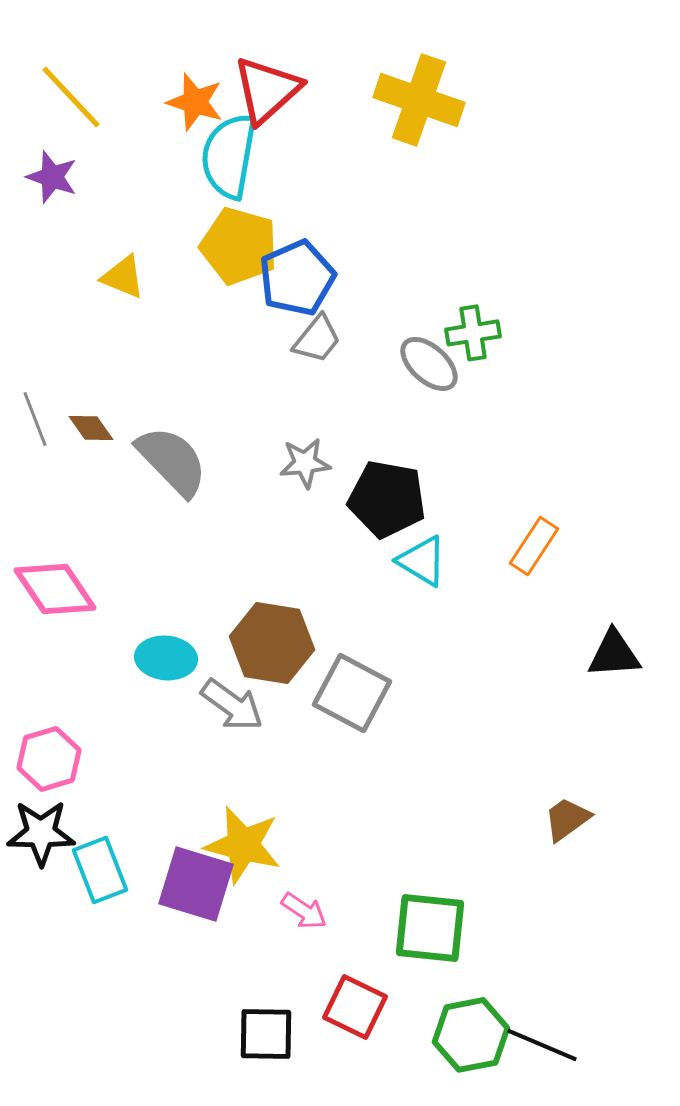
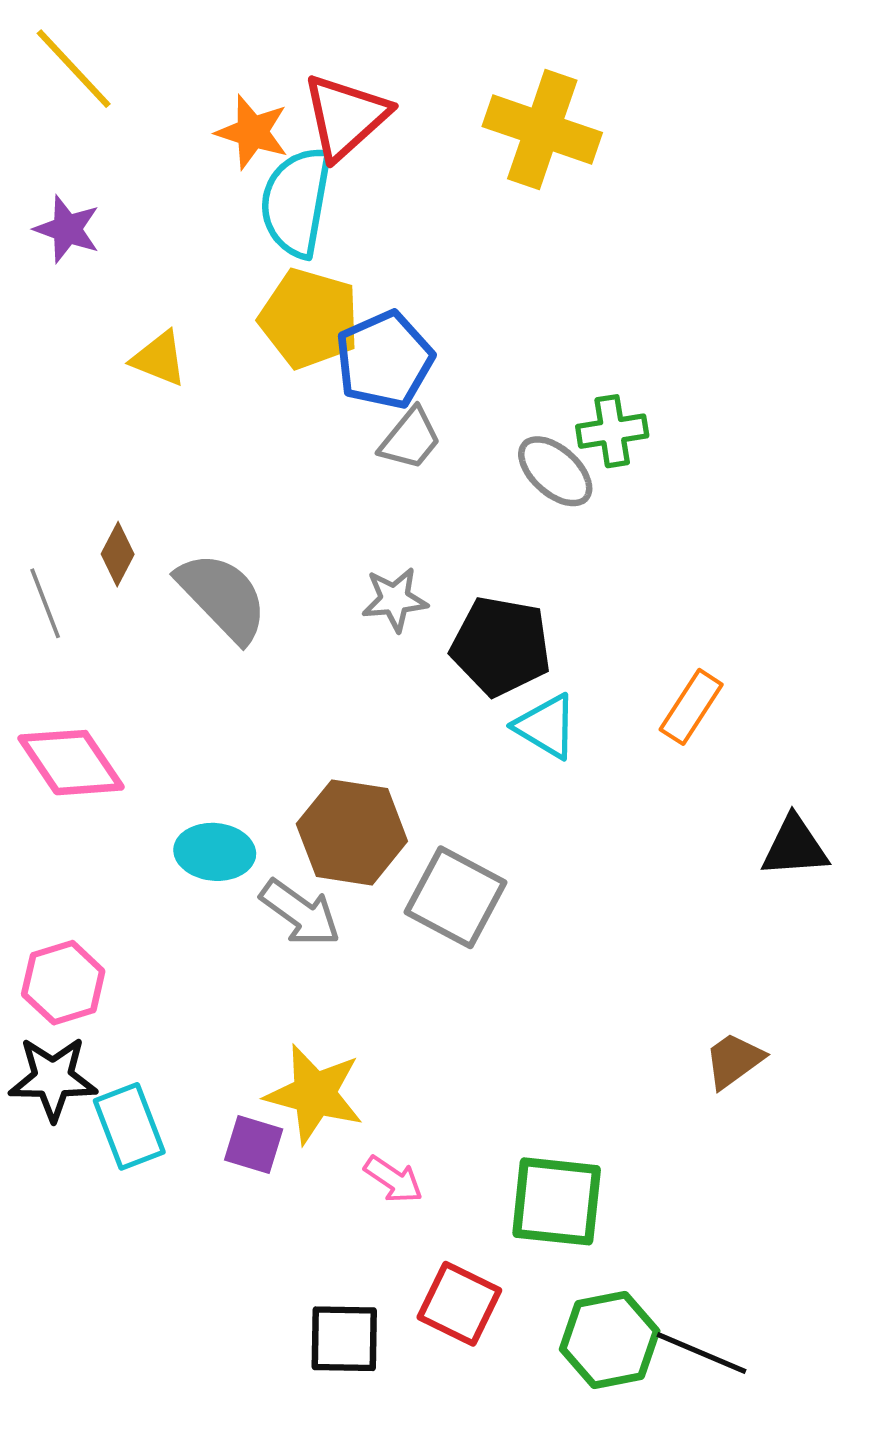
yellow line: (71, 97) -> (74, 69), moved
gray line: (35, 419) -> (45, 603), moved
brown diamond: (91, 428) -> (118, 554), turned 63
purple square: (196, 884) -> (254, 1145), size x0.6

